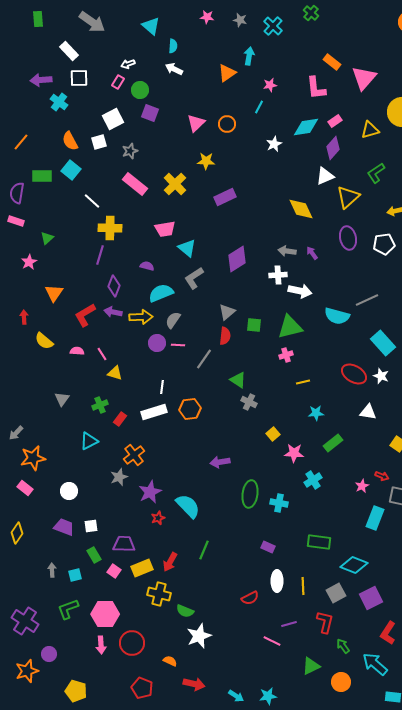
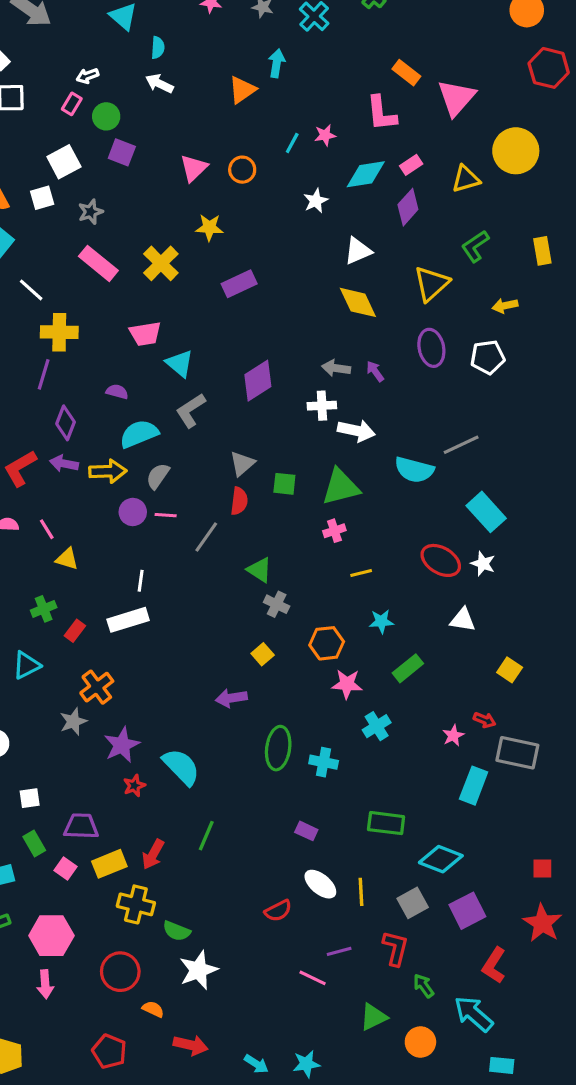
pink star: (270, 85) -> (325, 135), moved
white triangle: (325, 176) -> (358, 251), moved
orange hexagon: (190, 409) -> (327, 643), moved
yellow square: (273, 434) -> (263, 654), moved
white ellipse: (277, 581) -> (320, 884), turned -50
red circle: (132, 643) -> (120, 972), moved

